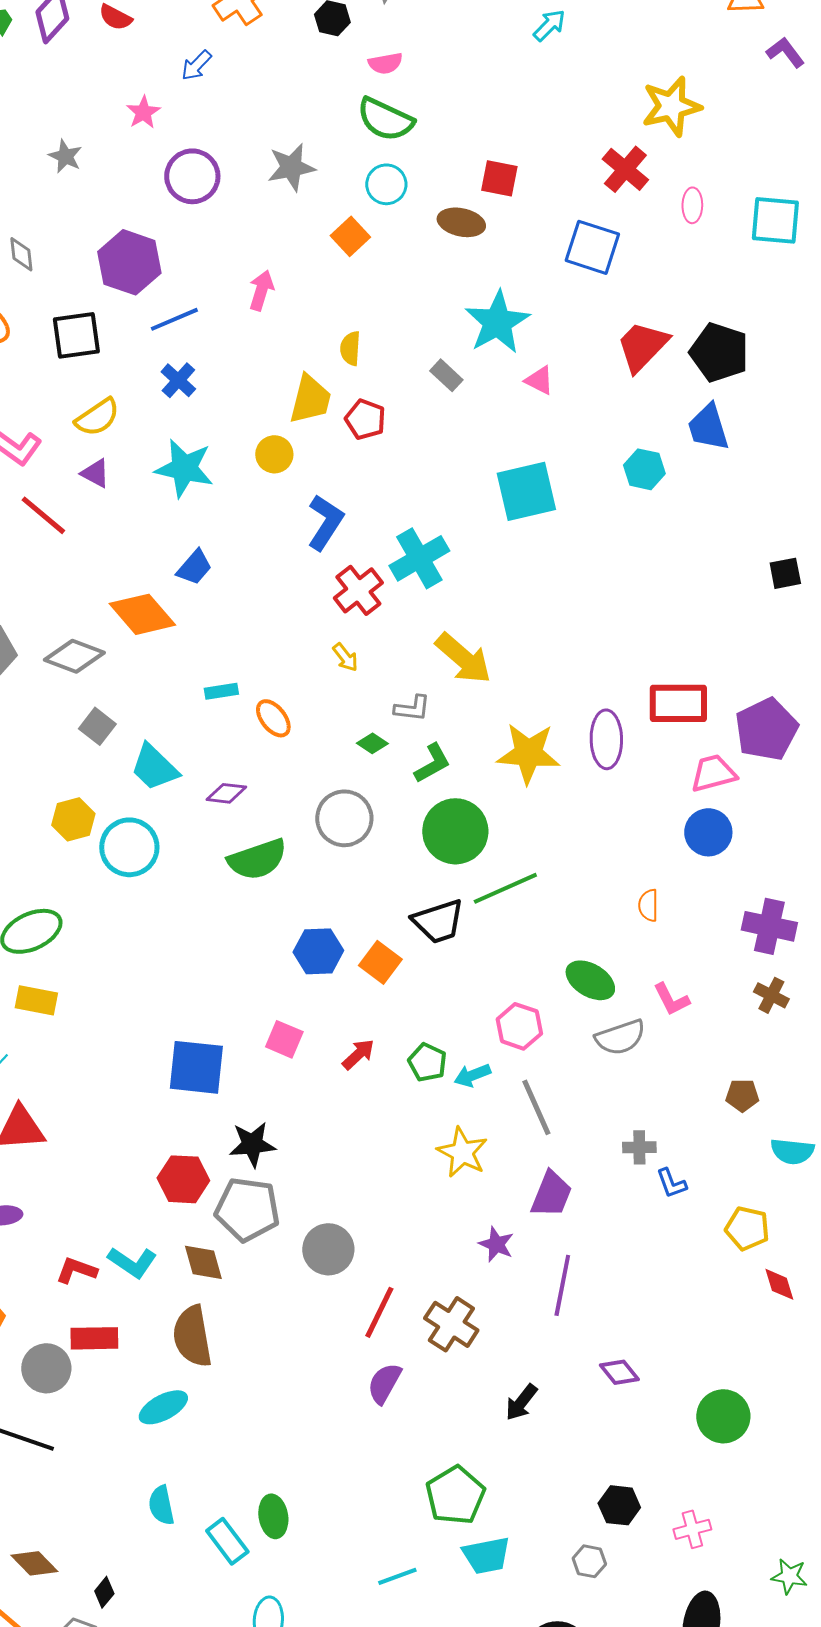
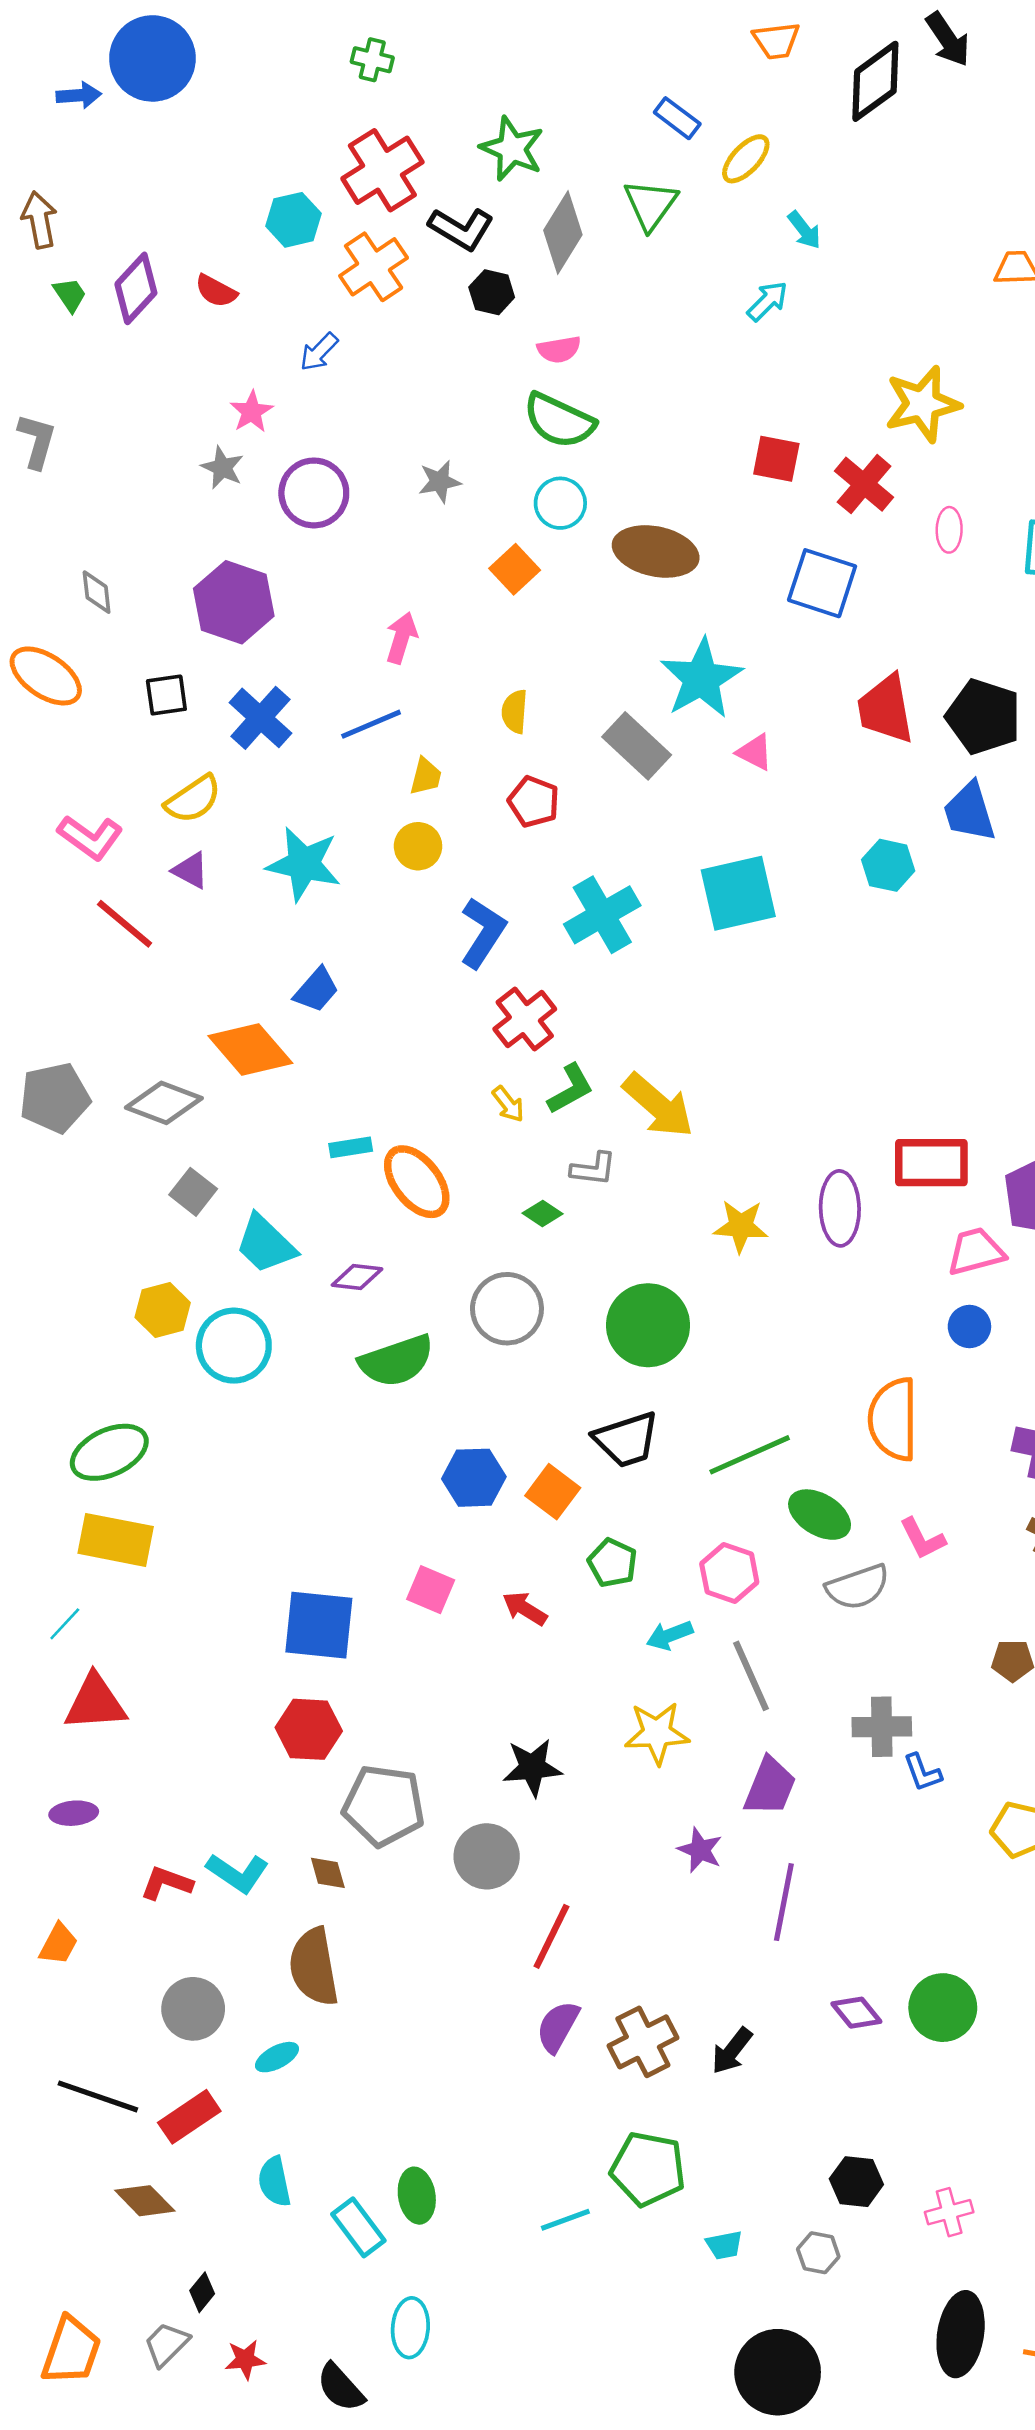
gray star: (65, 156) -> (222, 468), moved
gray star: (291, 167) -> (440, 482), size x0.7
red square: (499, 178) -> (776, 459), moved
brown ellipse: (461, 222) -> (656, 551), size x1.4
blue line: (174, 319) -> (371, 724), moved
black square: (76, 335) -> (166, 695), size x0.7
red trapezoid: (642, 346) -> (886, 709), turned -54
gray rectangle: (446, 375) -> (637, 746), size x1.6
blue cross: (178, 380) -> (260, 718), moved, size x1.4
yellow trapezoid: (310, 399) -> (426, 776), moved, size x0.6
cyan cross: (419, 558) -> (602, 915), moved
orange ellipse: (273, 718) -> (417, 1182), size x1.5
yellow star: (528, 753) -> (741, 1226), size x0.7
green L-shape: (432, 763) -> (570, 1089), moved
blue circle: (708, 832) -> (969, 1327), size x0.7
green line: (505, 888) -> (750, 1455), moved
orange semicircle: (648, 905) -> (893, 1419), size x2.0
yellow rectangle: (36, 1000) -> (116, 1540), size x1.4
red arrow: (358, 1054) -> (525, 1609), turned -105
green pentagon: (427, 1062) -> (612, 1563), moved
black star: (252, 1144) -> (532, 1767), moved
gray cross: (639, 1147) -> (882, 1727), size x1.4
yellow star: (462, 1152) -> (657, 1733), turned -30
red hexagon: (183, 1179) -> (309, 1729), moved
brown diamond: (203, 1262) -> (328, 1873), size x0.7
brown cross: (451, 1324) -> (643, 2042), moved, turned 30
red rectangle: (94, 1338) -> (189, 2117), moved, turned -33
gray circle: (46, 1368) -> (193, 2009), moved
cyan ellipse: (163, 1407) -> (277, 2057), size x0.7
green circle: (723, 1416) -> (943, 2008), moved
green pentagon: (455, 1495) -> (648, 2169), turned -30
cyan trapezoid: (486, 1555) -> (724, 2245), moved, size x0.6
brown diamond: (34, 1563) -> (145, 2201), moved
cyan line: (397, 1576) -> (565, 2220), moved

